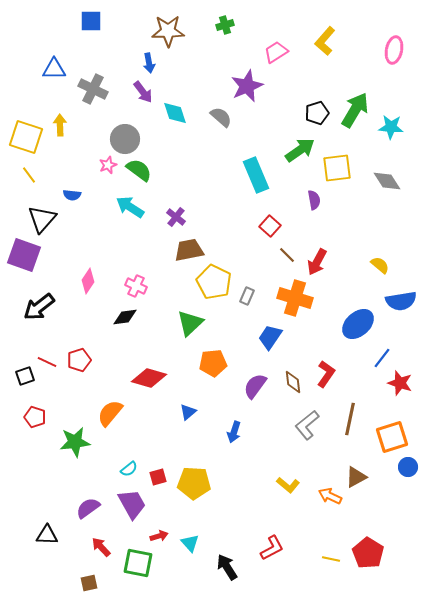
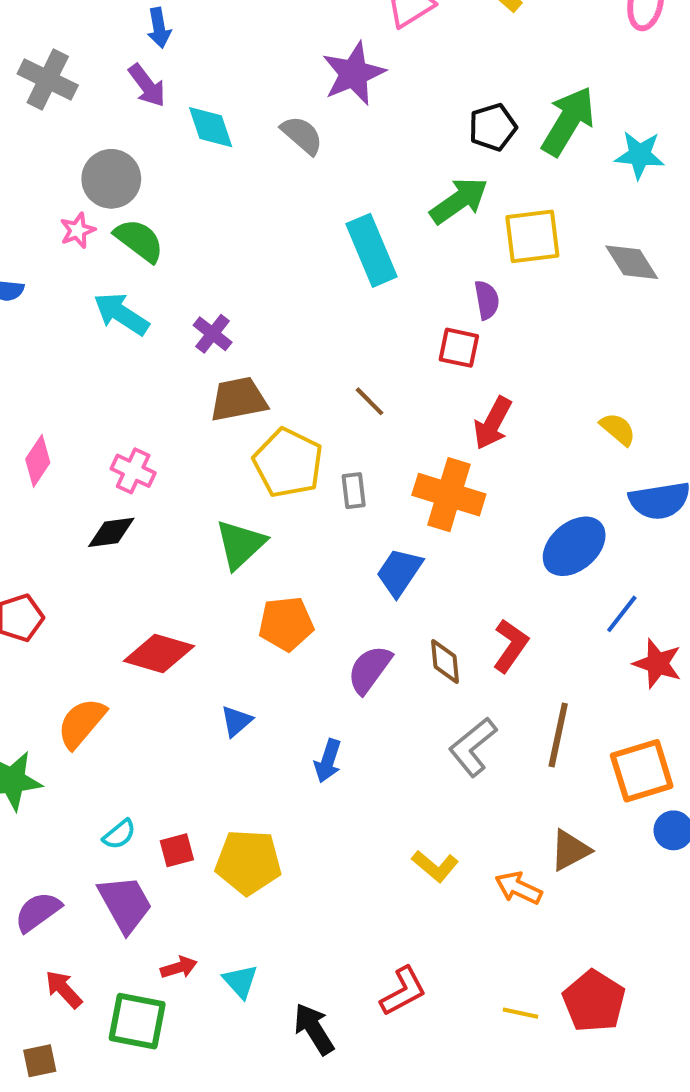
red square: (270, 226) -> (459, 348), moved, turned -30
brown line: (287, 255) -> (370, 401), moved
gray rectangle: (247, 296) -> (354, 491), turned -30

